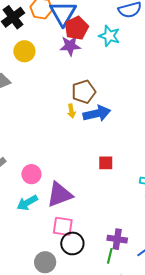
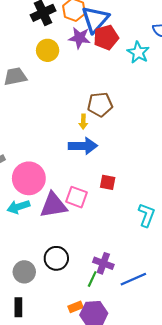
purple star: (70, 46) -> (80, 38), moved
blue arrow: (97, 113) -> (83, 146), moved
pink circle: (31, 174) -> (29, 178), size x1.6
pink square: (63, 226) -> (77, 197), moved

